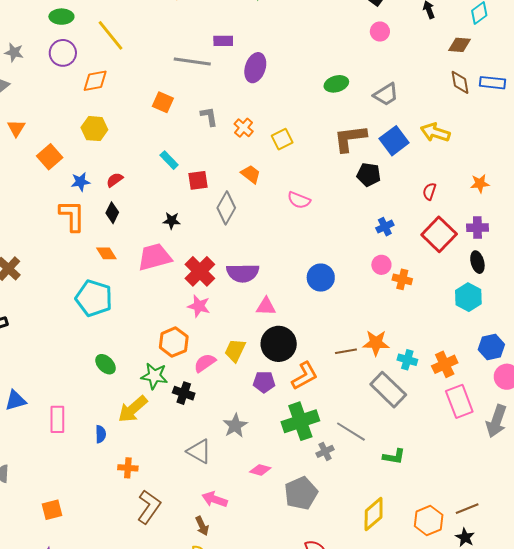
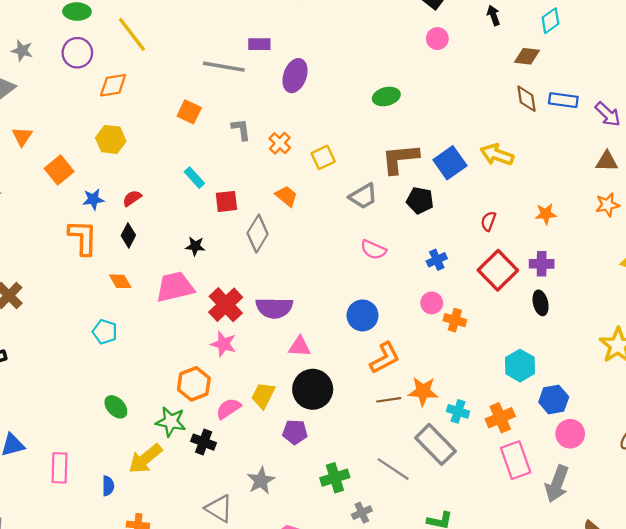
gray trapezoid: (386, 94) -> (363, 196), moved
pink semicircle: (299, 200) -> (373, 250), moved
cyan hexagon: (468, 297) -> (520, 366), moved
cyan pentagon: (94, 298) -> (105, 332), size x0.6
orange L-shape: (305, 376) -> (385, 358), moved
green cross: (300, 421) -> (335, 478), size x0.7
gray line: (351, 432) -> (393, 469), moved

